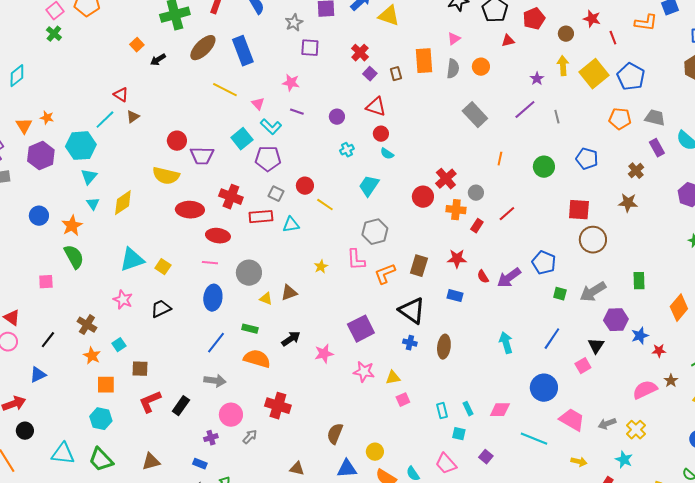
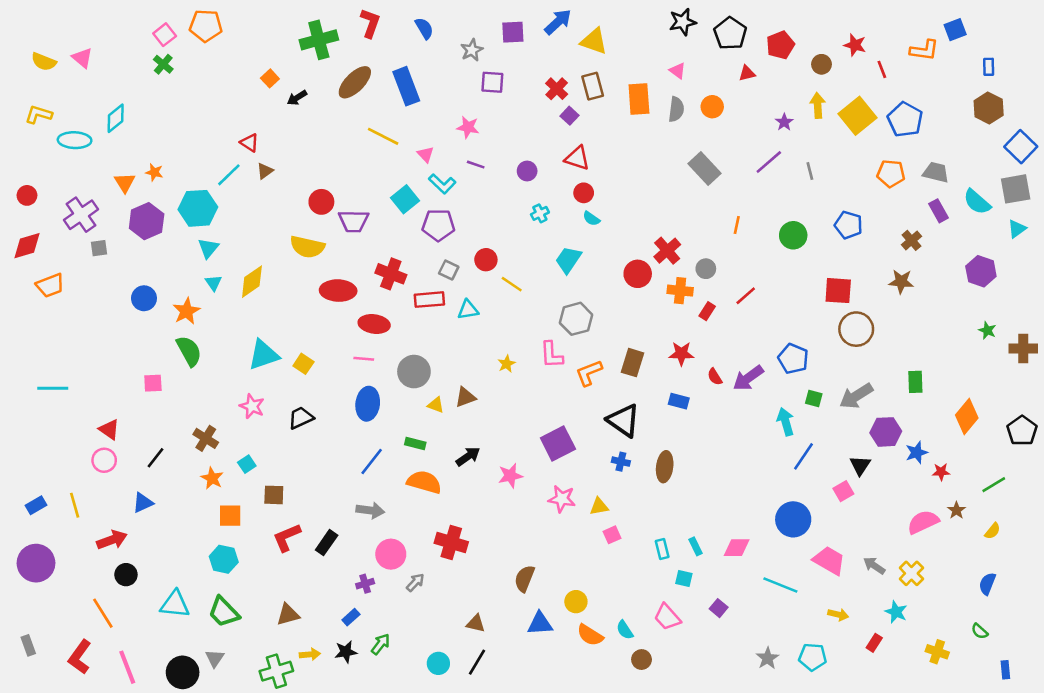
pink triangle: (454, 39) -> (678, 71), turned -48
brown rectangle: (396, 74) -> (593, 86), moved, size x1.5
cyan arrow: (506, 343) -> (785, 422), moved
gray arrow: (607, 424) -> (874, 566), turned 54
blue rectangle: (200, 464) -> (351, 617), turned -64

